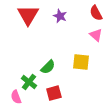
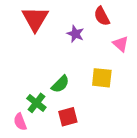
red semicircle: (96, 13) -> (102, 16), moved
purple star: (60, 16) -> (75, 34), moved

